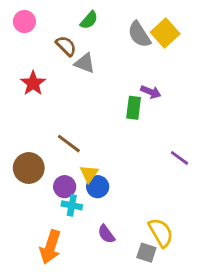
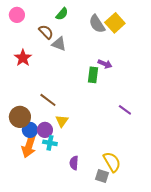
blue circle: (98, 187) -> (30, 130), moved
purple semicircle: (106, 234) -> (74, 163), turned 40
orange arrow: (50, 247) -> (29, 146), moved

